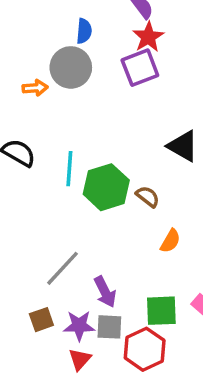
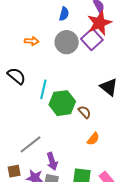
red star: (148, 37) -> (99, 23), size x1.4
gray circle: (71, 67) -> (67, 42), moved
purple square: (140, 68) -> (92, 39), turned -30

